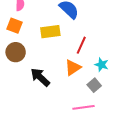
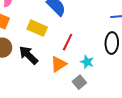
yellow rectangle: (50, 32) -> (37, 28), turned 30
black arrow: (40, 77) -> (28, 55), moved

